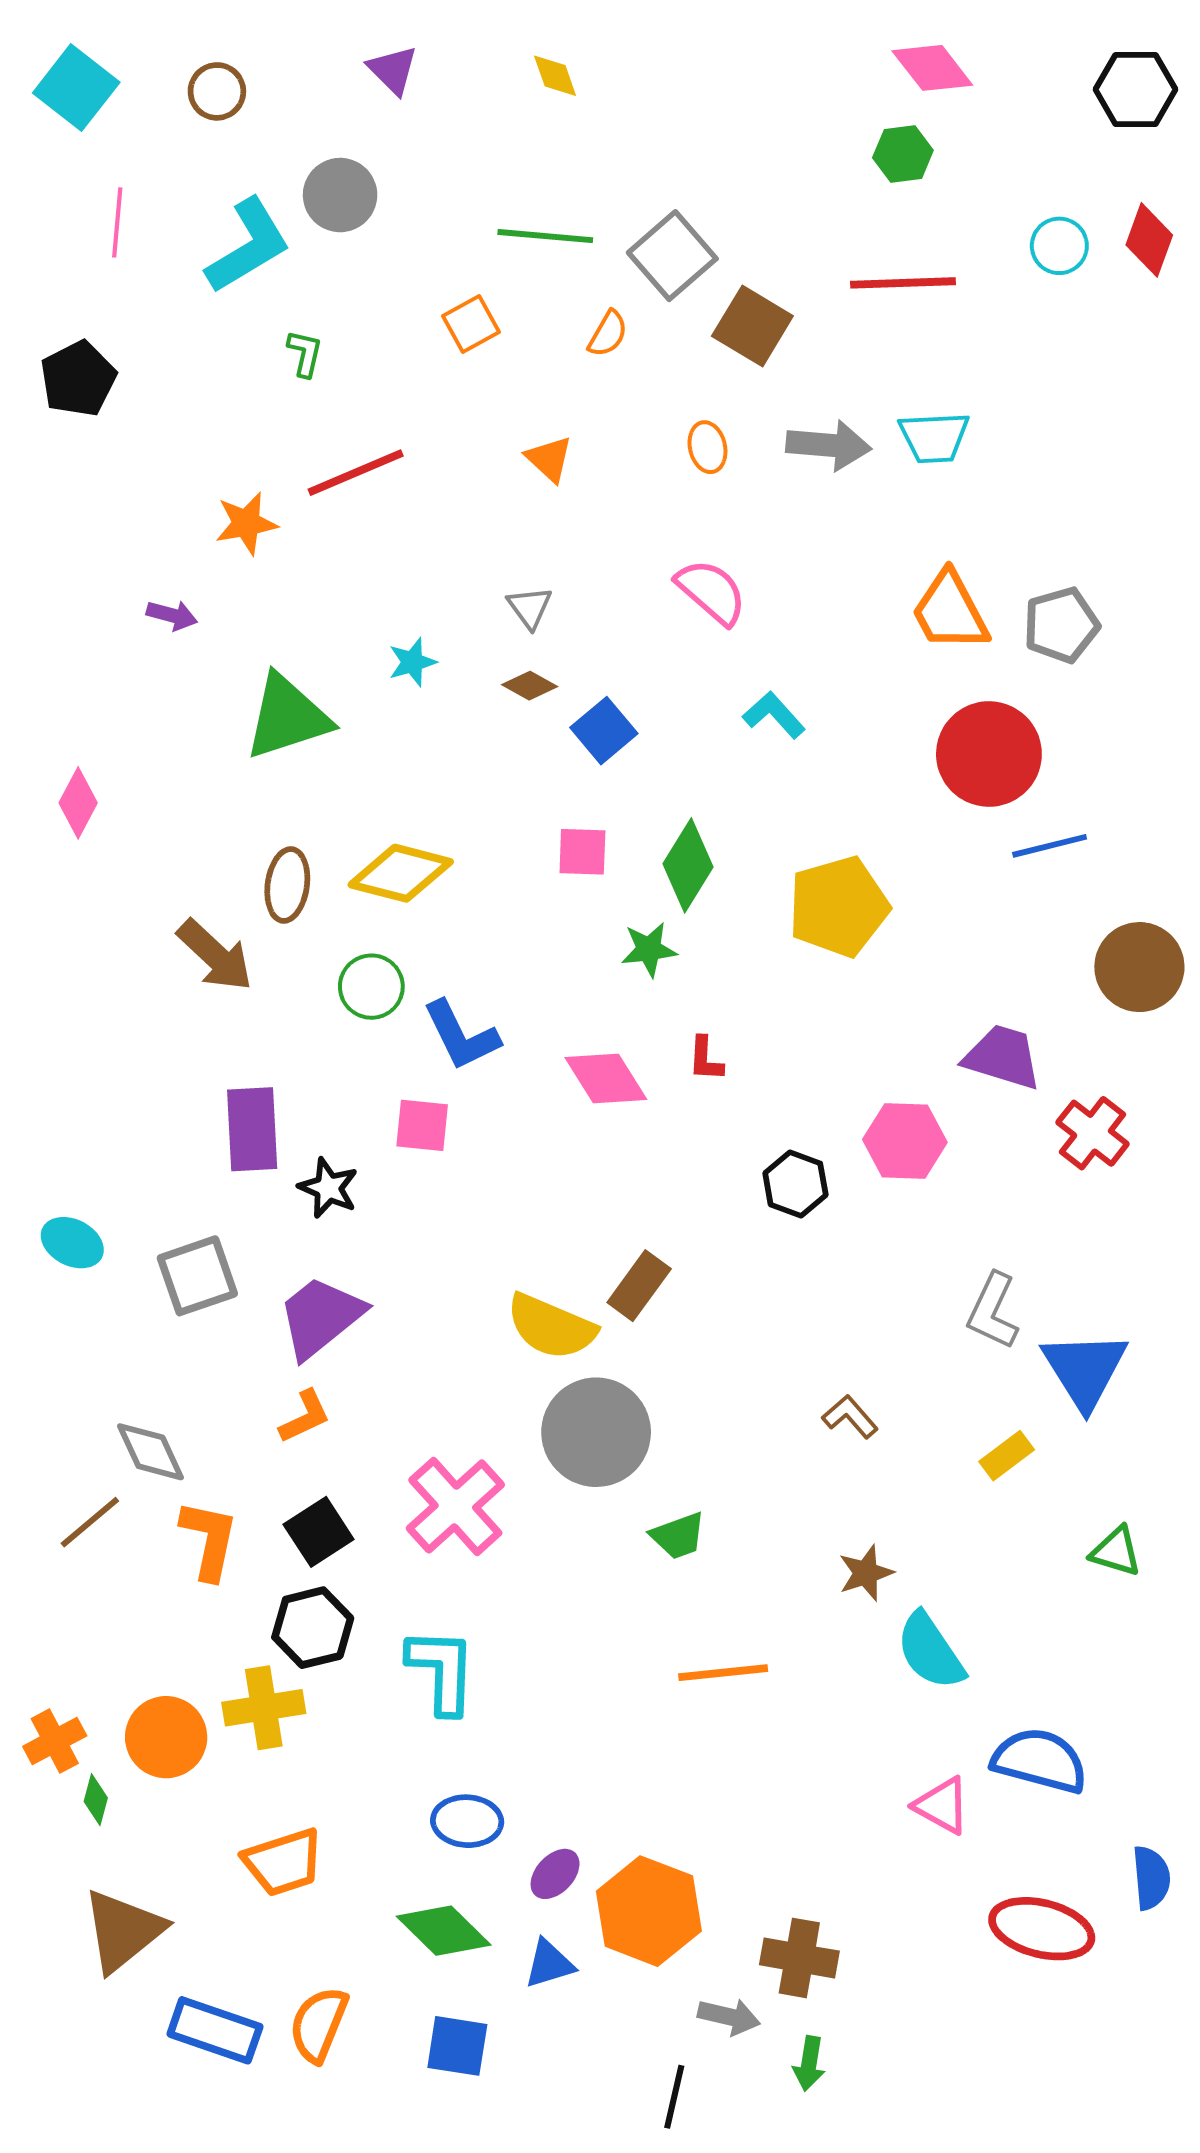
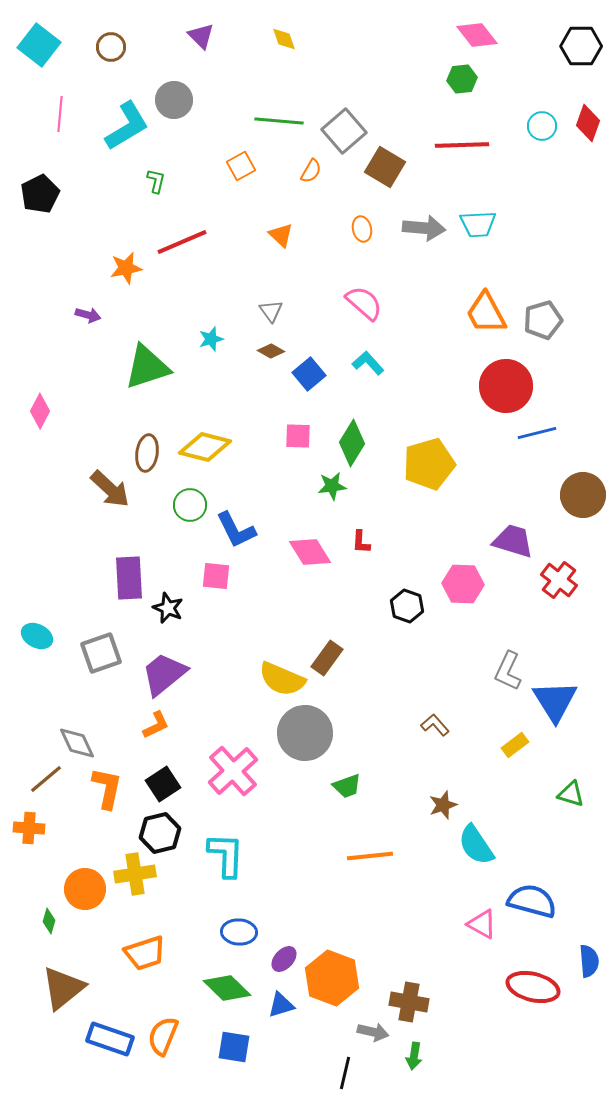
cyan L-shape: (774, 715) -> (368, 363), moved
orange cross: (55, 1741) -> (29, 828), moved, turned 32

